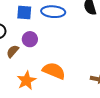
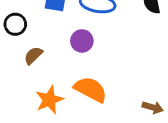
purple circle: (30, 39) -> (82, 41), moved

